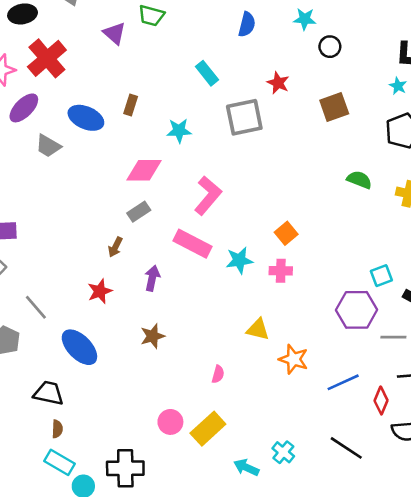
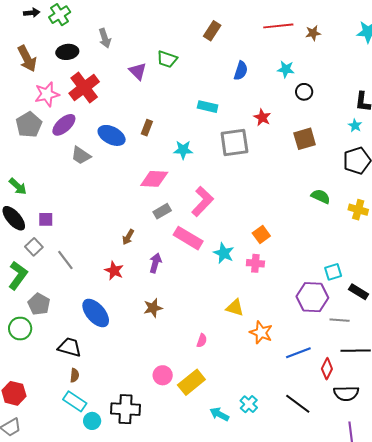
cyan rectangle: (207, 73) -> (208, 107), turned -42
gray rectangle: (139, 212) -> (162, 211), moved
cyan star: (239, 260) -> (224, 253), turned 30
red star: (100, 291) -> (114, 271), turned -30
gray line: (36, 307) -> (65, 260), moved

